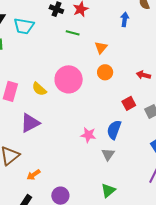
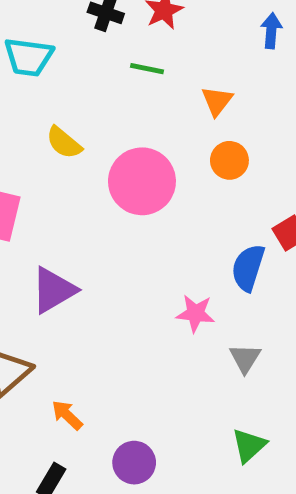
yellow semicircle: (39, 89) -> (64, 143), moved
blue semicircle: (114, 130) -> (248, 268), moved
orange arrow: (34, 175) -> (67, 415), turned 80

